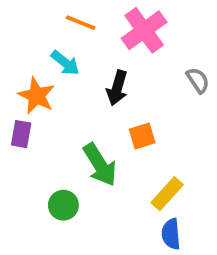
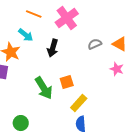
gray semicircle: (198, 80) -> (95, 44), turned -80
orange square: (142, 136) -> (67, 82), moved
green circle: (63, 205) -> (21, 123), moved

